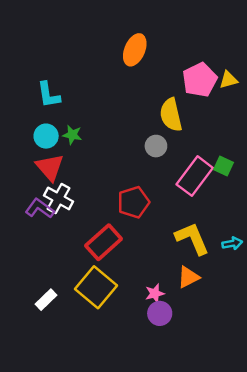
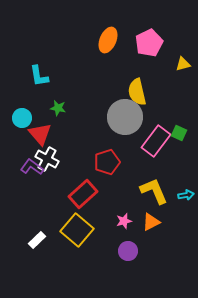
pink pentagon: (200, 80) -> (149, 43), moved
cyan circle: (46, 136) -> (22, 118), moved
gray circle: (156, 146) -> (125, 117), size x2.0
pink star: (155, 293) -> (124, 221), moved

